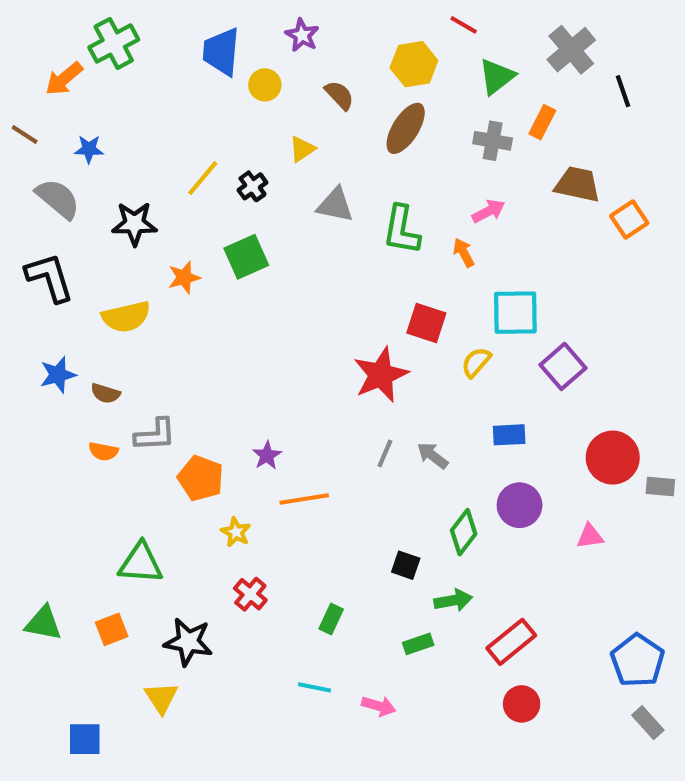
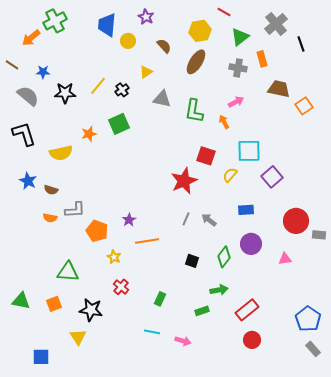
orange rectangle: (542, 122) -> (262, 59), turned -42
black star: (134, 224) -> (65, 93), moved
blue star: (58, 375) -> (28, 181), turned -30
black square: (406, 565) -> (192, 261), moved

